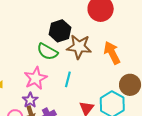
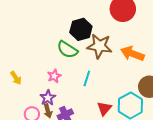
orange arrow: (112, 53) -> (132, 54), turned -45
pink star: (36, 78) -> (54, 76), size x0.6

